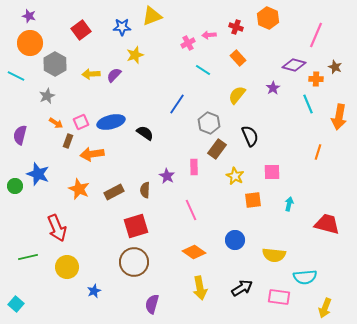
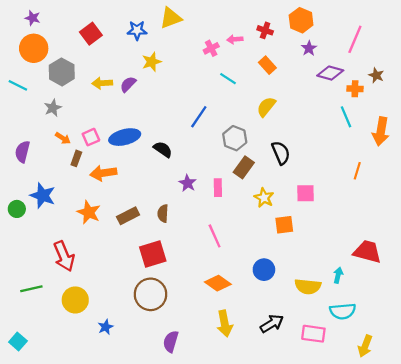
purple star: (273, 88) -> (309, 48), moved
purple star: (167, 176) -> (188, 183), moved
cyan arrow: (289, 204) -> (338, 275), moved

